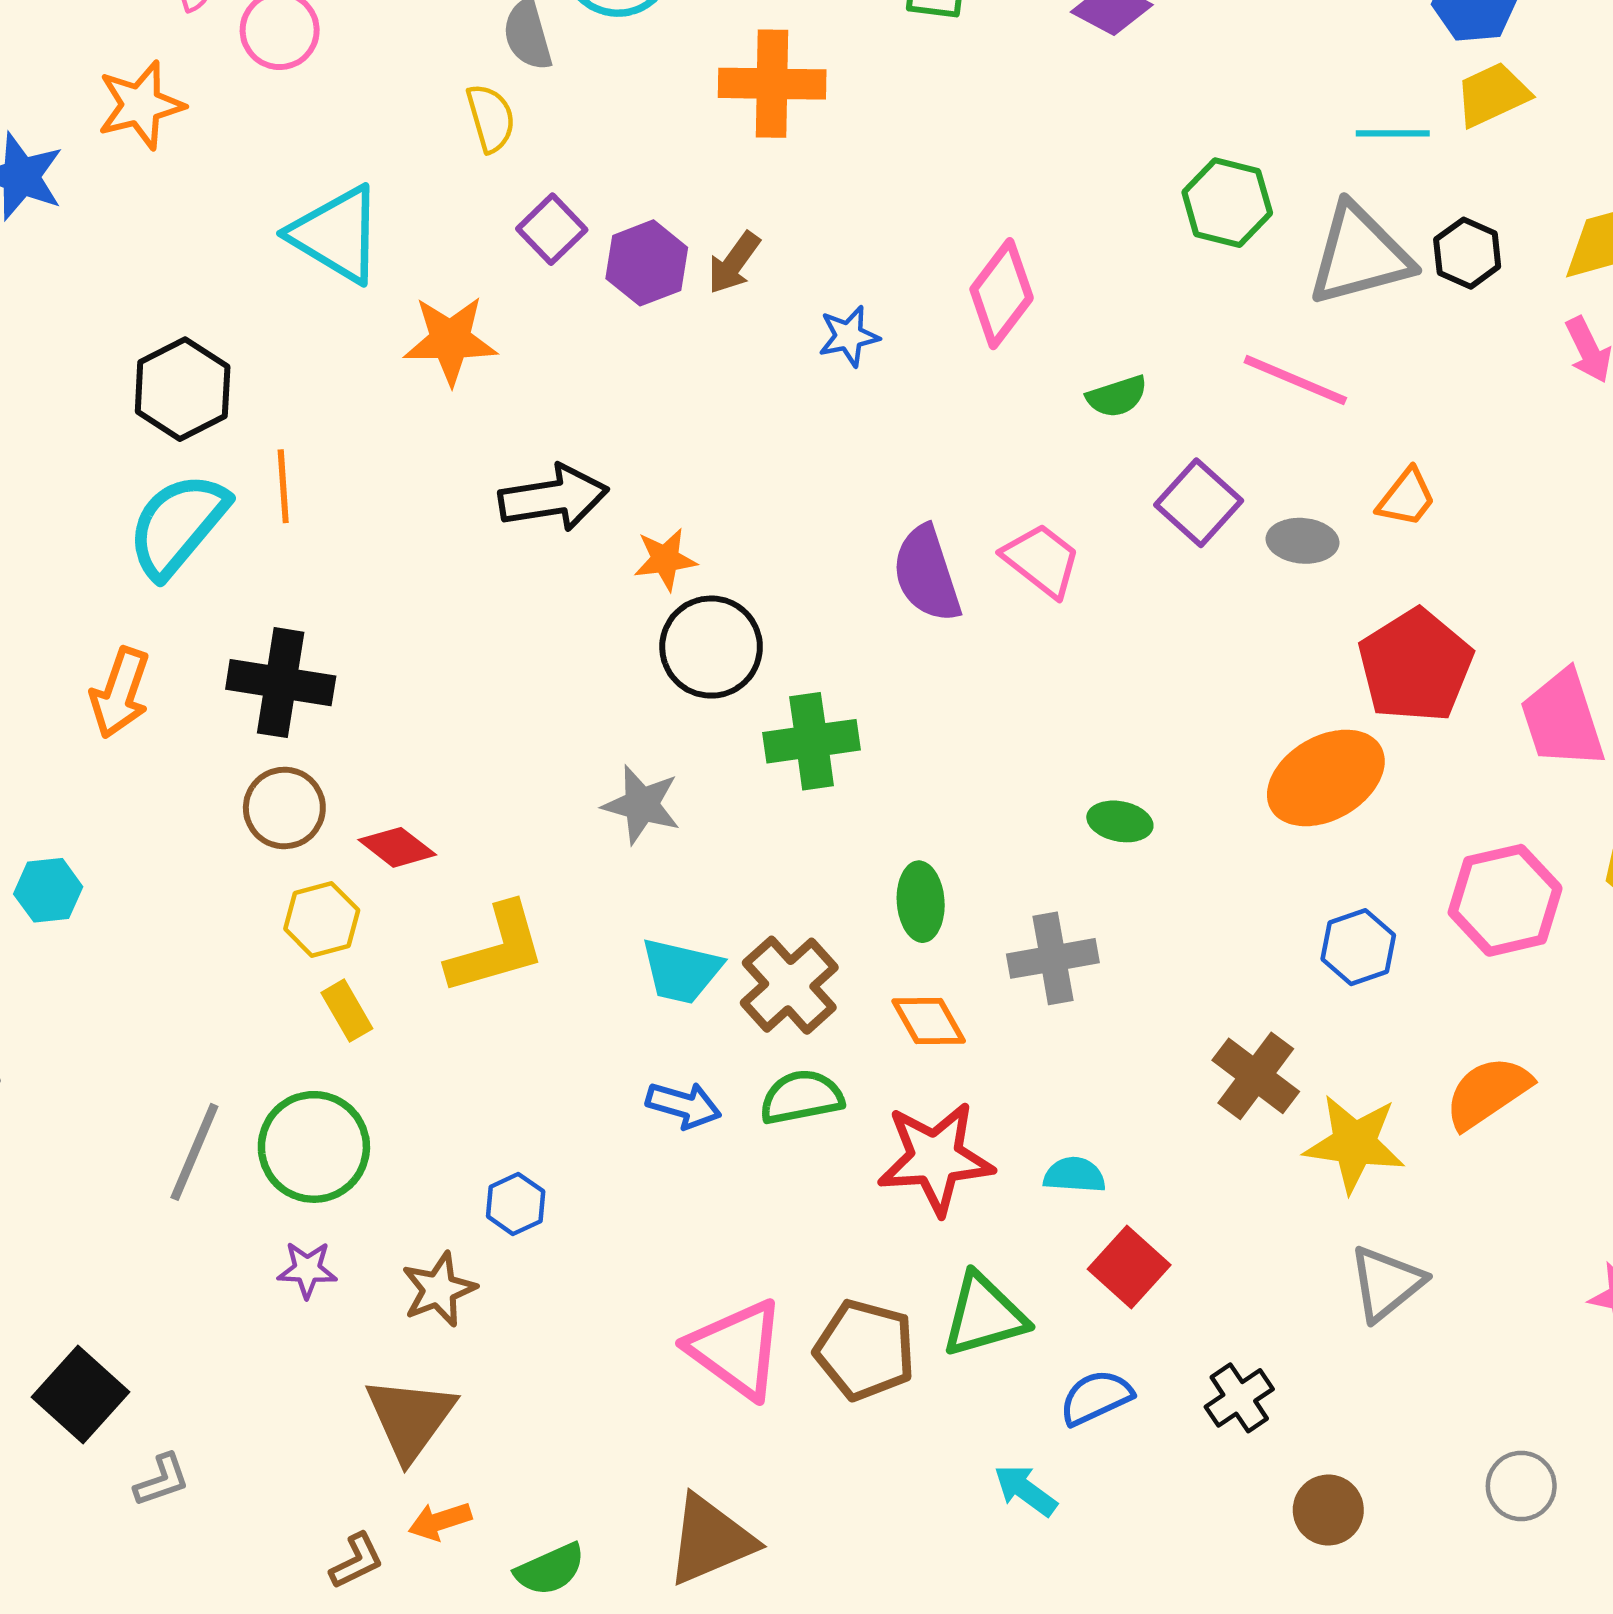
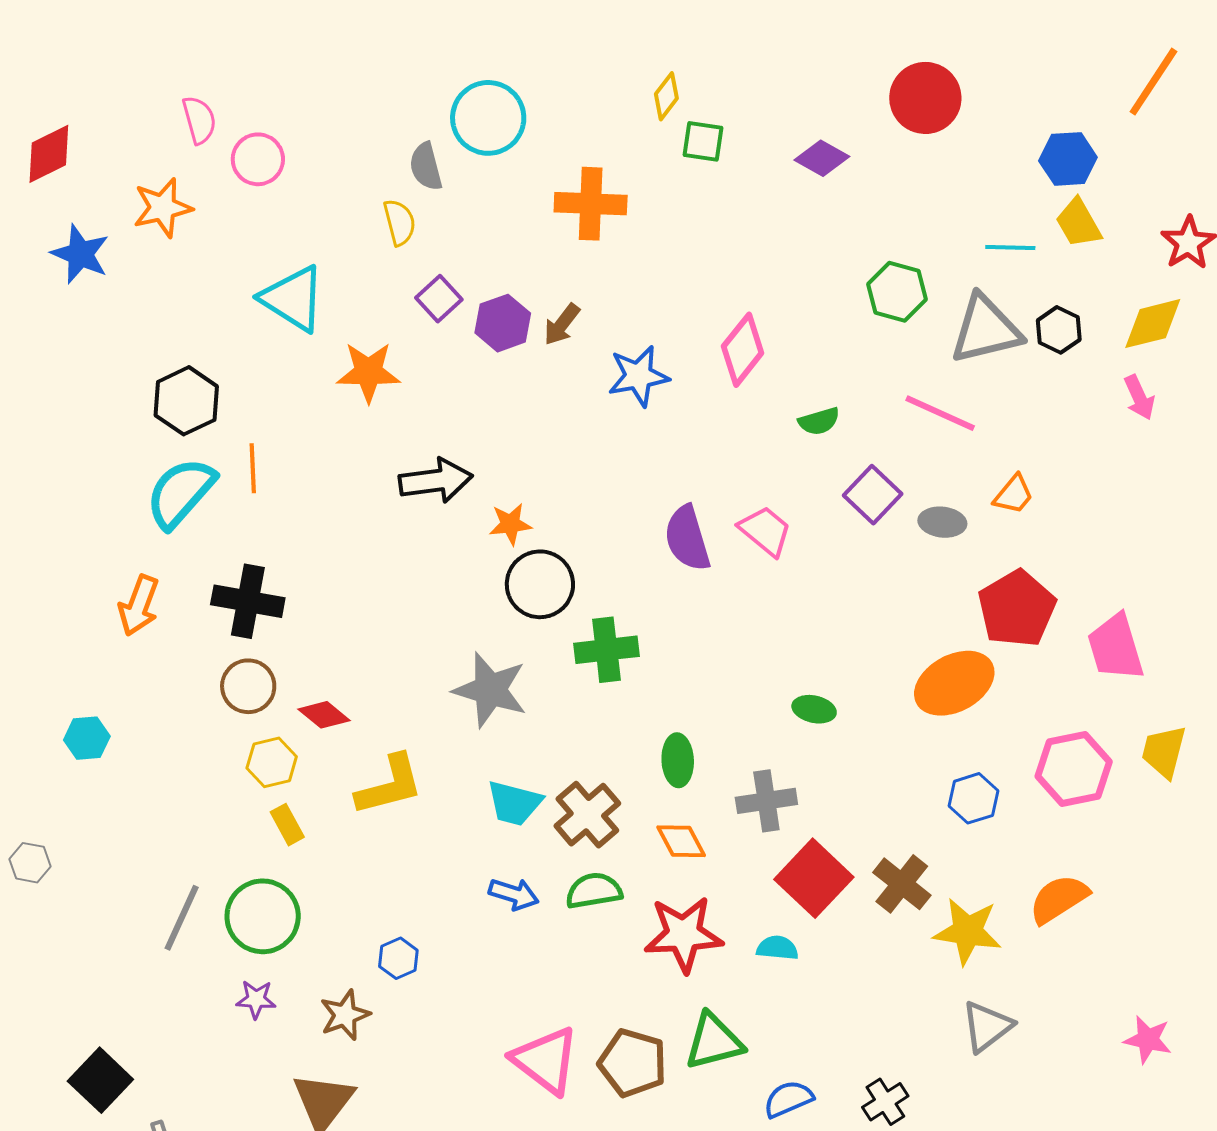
yellow trapezoid: (1492, 95) -> (1078, 223), turned -96
blue star: (849, 336) -> (638, 376), size x1.5
gray star: (641, 805) -> (490, 690), size x1.4
red square: (1129, 1267) -> (814, 878), moved, size x1.4

